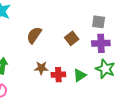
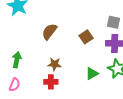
red cross: (58, 75) -> (51, 82), moved

